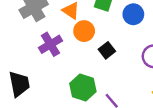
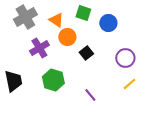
green hexagon: (83, 88) -> (53, 80), moved

